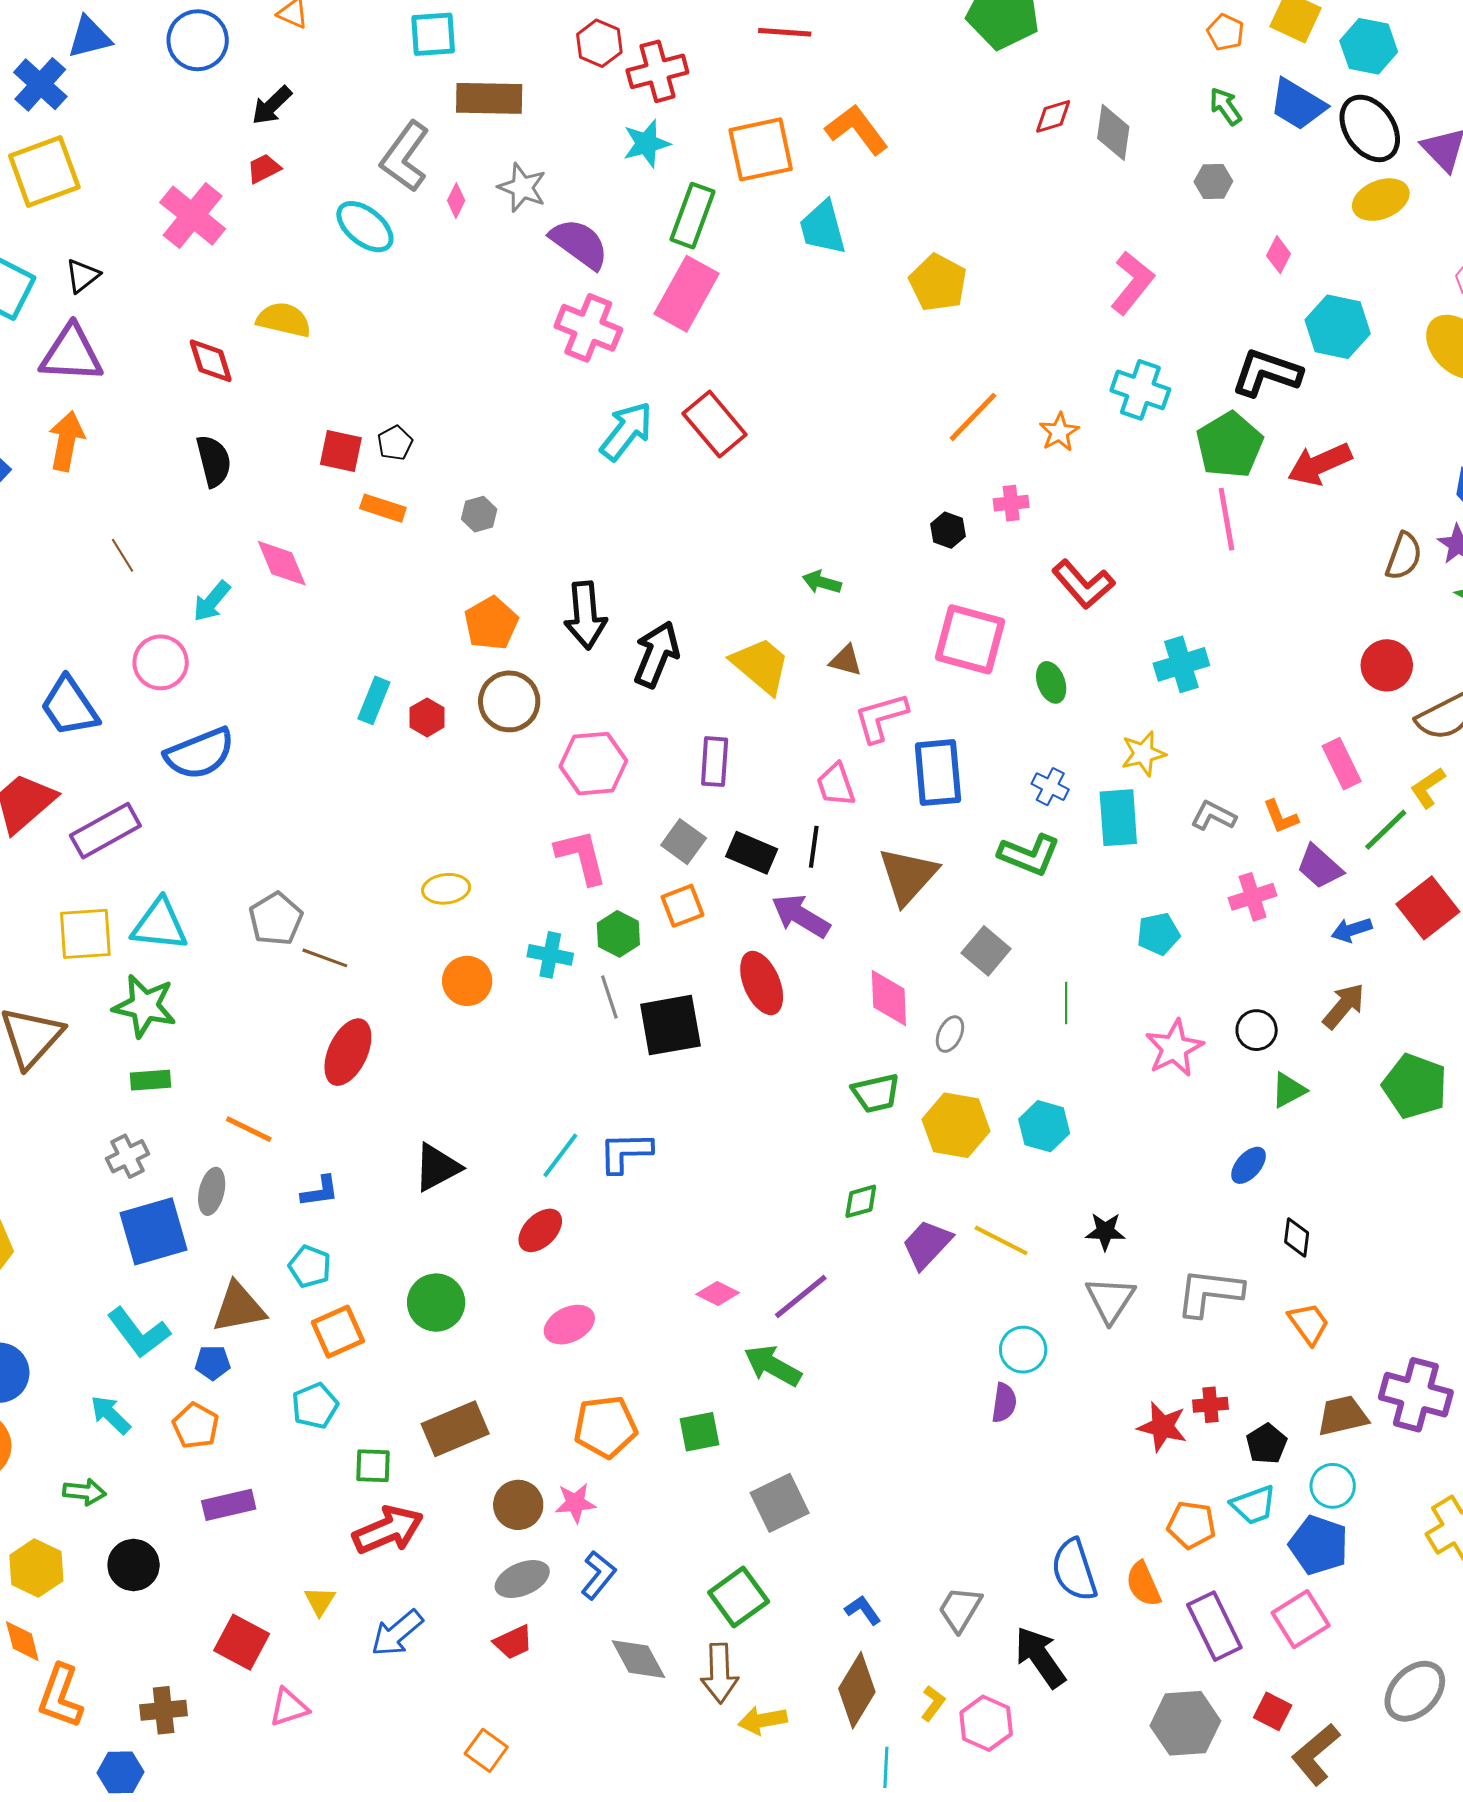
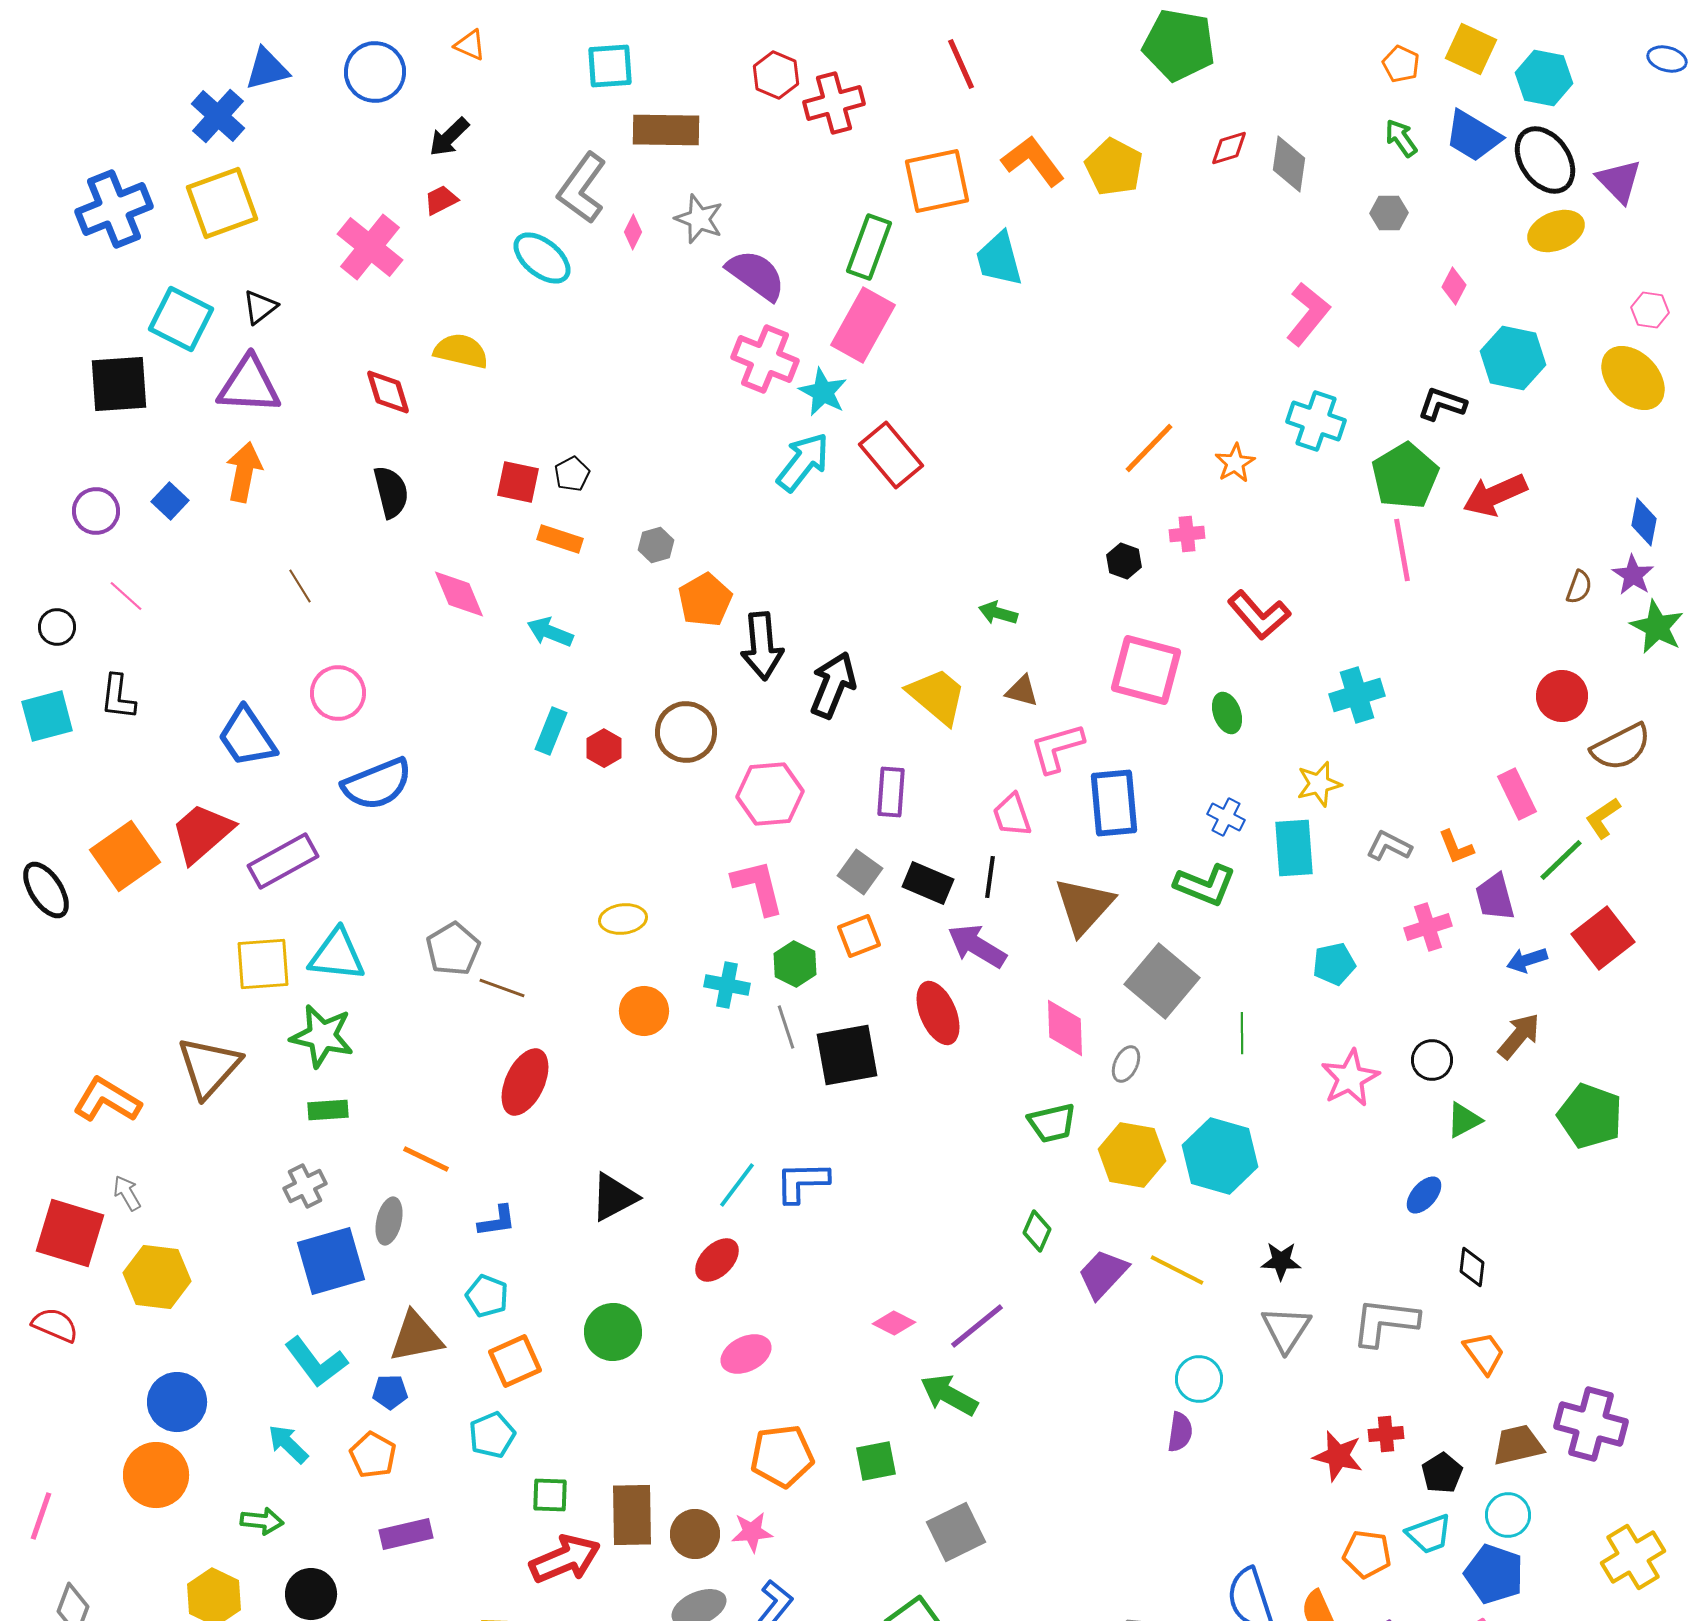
red line: (785, 32) -> (961, 64), turned 62
cyan star: (646, 143) -> (823, 392), moved, turned -30
yellow pentagon: (938, 283) -> (1114, 167), moved
black L-shape: (1267, 373) -> (1442, 404), size x0.7
brown semicircle: (1404, 556) -> (1579, 587), size x0.7
cyan arrow: (212, 601) -> (550, 632), moved, turned 72
orange pentagon: (491, 623) -> (705, 600), moved
purple trapezoid: (1320, 867) -> (1495, 897), turned 33
gray square: (986, 951) -> (1162, 981), size x1.5
cyan hexagon: (1044, 1126) -> (1220, 1156), size x1.5
green diamond: (861, 1201) -> (1037, 1231), turned -51
brown rectangle: (455, 1429) -> (632, 1515), moved, turned -68

